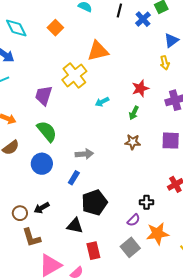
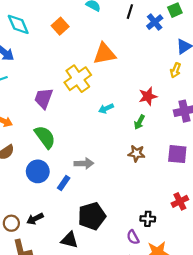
yellow arrow: (165, 63) -> (175, 70), turned 32
blue rectangle: (74, 178) -> (64, 183), moved
purple semicircle: (134, 220) -> (133, 237), turned 104

